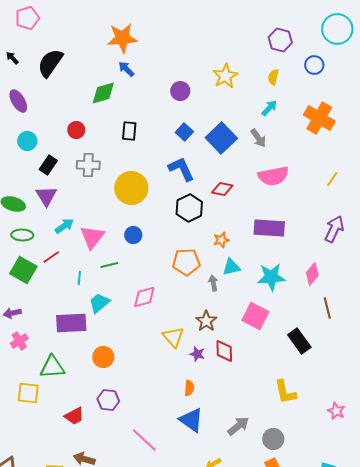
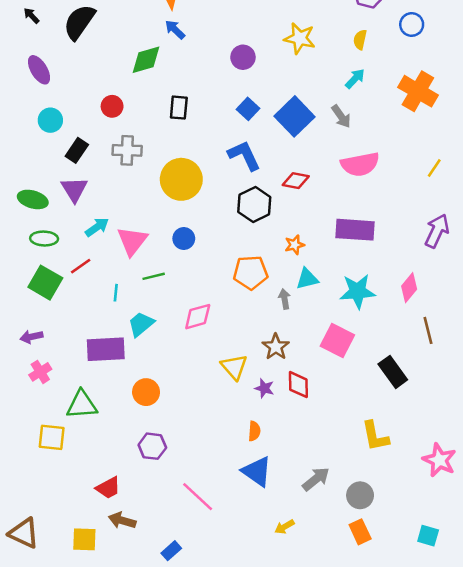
yellow star: (225, 76) -> (300, 38), turned -30
pink star: (336, 411) -> (439, 460), size x1.5
red trapezoid: (74, 416) -> (108, 488), moved

